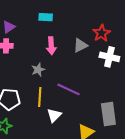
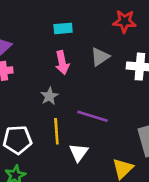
cyan rectangle: (46, 17) -> (63, 28), moved
red star: (102, 33) -> (124, 21), moved, turned -30

